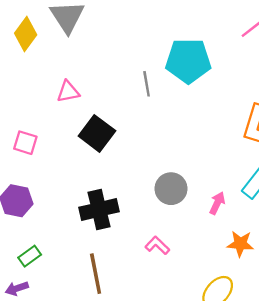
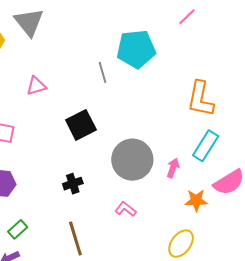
black square: (97, 133) -> (81, 125), moved, turned 32
gray circle: (171, 189) -> (132, 160), size x1.5
black cross: (99, 209) -> (73, 184), size x0.6

